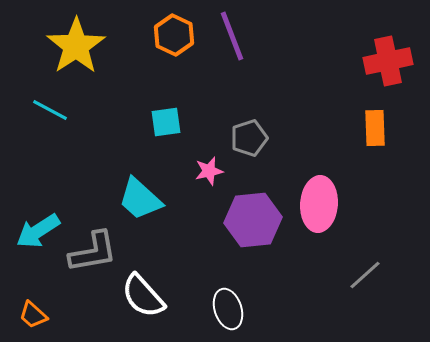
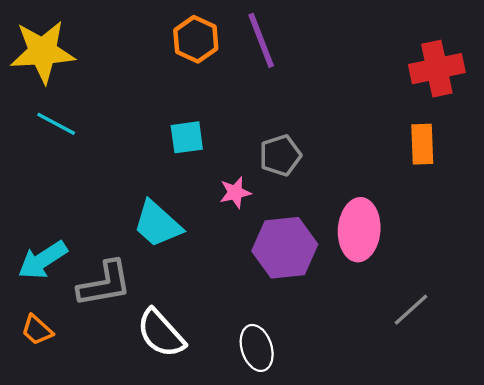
yellow star: (76, 46) -> (43, 52), moved, turned 30
orange trapezoid: (33, 315) -> (37, 330), moved

